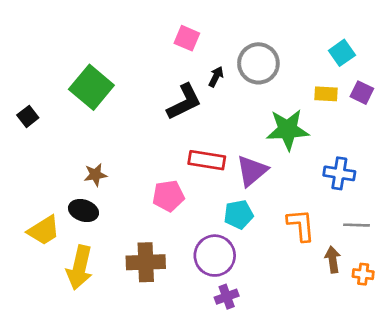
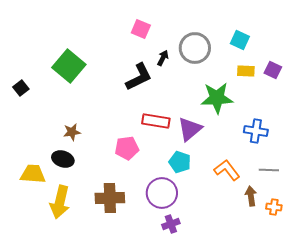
cyan square: (342, 53) -> (240, 40), moved, turned -30
cyan pentagon: (239, 214) -> (180, 162), turned 30
orange L-shape: (301, 225) -> (227, 170), turned -32
yellow trapezoid: (44, 230) -> (33, 174), turned -144

